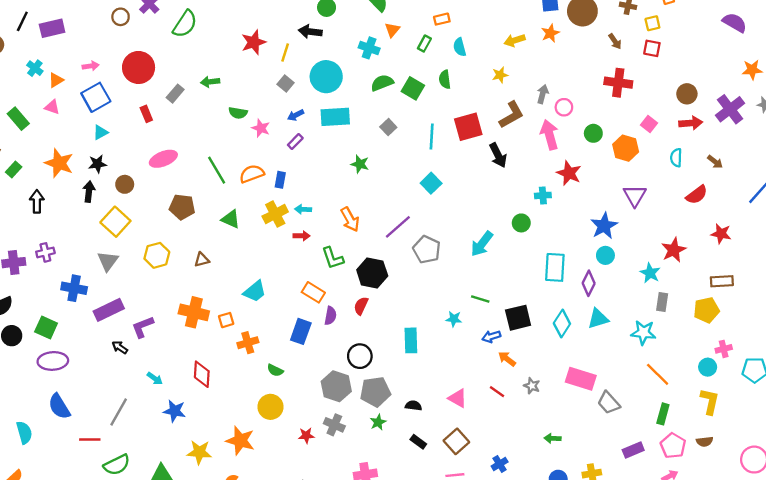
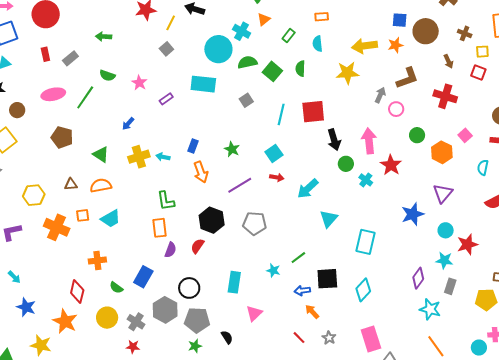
orange rectangle: (442, 19) -> (322, 17), moved
yellow arrow: (515, 40) -> (364, 46), size x1.4
yellow star: (500, 75) -> (347, 73), size x1.6
cyan circle: (326, 77) -> (218, 49), moved
gray rectangle: (175, 94) -> (70, 58), moved
green semicircle: (238, 113) -> (107, 76), moved
blue arrow: (296, 115) -> (128, 124), moved, turned -32
brown L-shape: (512, 115) -> (407, 78), moved
pink arrow: (549, 135) -> (369, 141), moved
green star: (360, 164) -> (232, 149), moved
green line: (217, 170) -> (85, 97), moved, turned 55
orange semicircle: (252, 174) -> (101, 186), moved
blue rectangle: (280, 180) -> (193, 146), moved
cyan cross: (543, 195) -> (366, 180), turned 32
green circle: (521, 223) -> (346, 164), moved
red arrow: (302, 236) -> (277, 177), moved
cyan arrow: (482, 244) -> (308, 189), moved
gray pentagon: (427, 249) -> (255, 223), moved, turned -30
yellow hexagon: (157, 255) -> (34, 195), moved
cyan circle: (605, 255) -> (446, 230), moved
green L-shape: (333, 258) -> (166, 201), moved
cyan star: (650, 273) -> (444, 260), turned -30
purple diamond: (589, 283) -> (418, 278), moved
orange rectangle: (313, 292) -> (160, 228), turned 42
green line: (480, 299) -> (298, 258), turned -63
cyan triangle: (598, 319) -> (329, 219), moved, turned -42
orange square: (226, 320) -> (83, 215), moved
blue rectangle: (301, 331) -> (143, 277), moved
red diamond: (202, 374) -> (77, 291), moved
pink rectangle: (581, 379) -> (371, 339), turned 45
pink triangle: (458, 398) -> (254, 313), moved, turned 36
black semicircle: (413, 406) -> (227, 337), turned 40
gray cross: (334, 425) -> (136, 322), moved
orange star: (240, 441) -> (65, 321), moved

